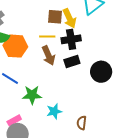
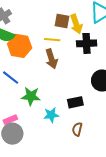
black cross: (71, 39) -> (87, 43), moved
black rectangle: (72, 62) -> (75, 102), moved

